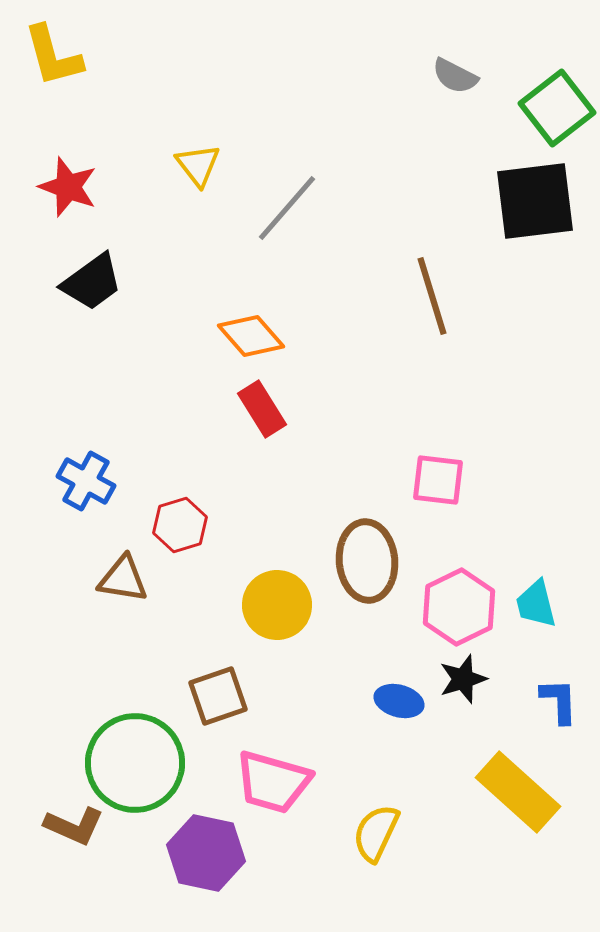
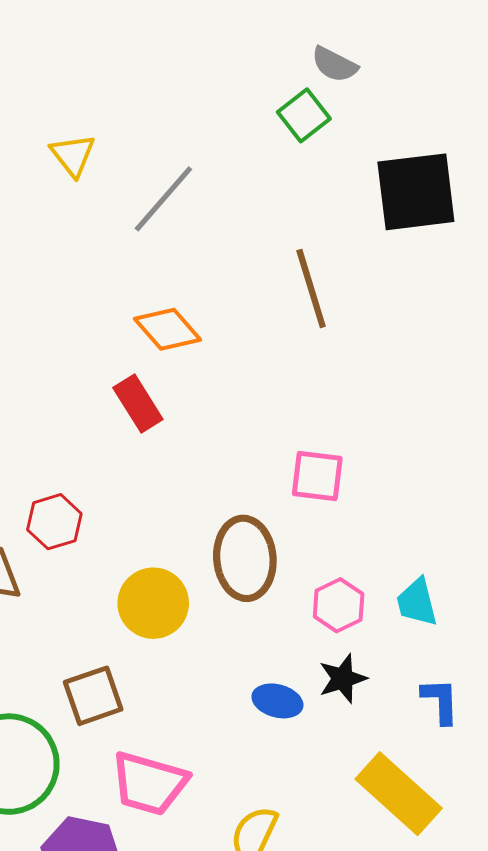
green square: (557, 108) -> (304, 115), moved, size x0.7
orange diamond: (251, 336) -> (167, 329), moved
pink hexagon: (459, 607) -> (339, 605), size x0.7

